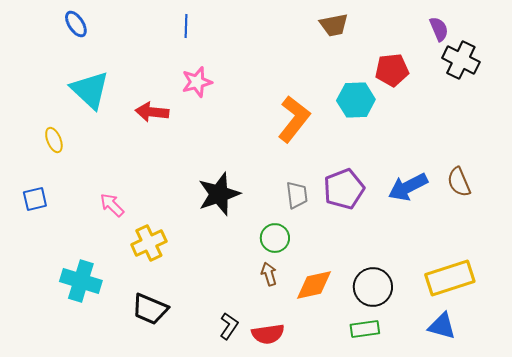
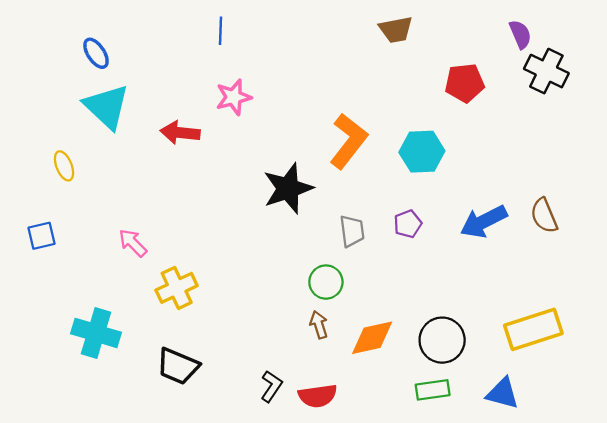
blue ellipse: (76, 24) -> (96, 53), moved
cyan hexagon: (356, 100) -> (422, 152), moved
purple pentagon: (344, 189) -> (408, 224), size x0.6
black star: (219, 194) -> (288, 188), moved
blue triangle: (442, 326) -> (503, 393), moved

